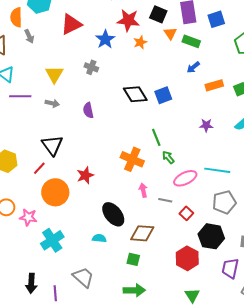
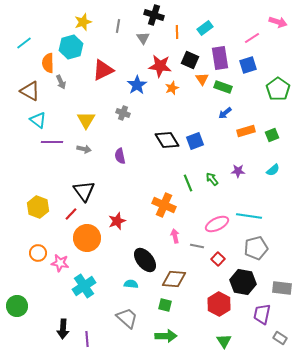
green arrow: (168, 157) -> (212, 179), moved
gray trapezoid: (83, 277) -> (127, 318), moved

